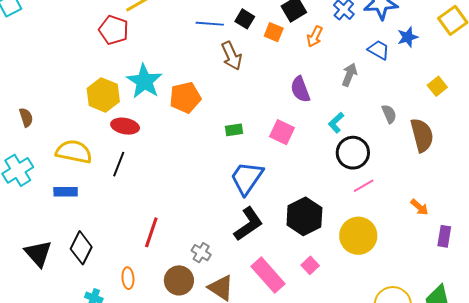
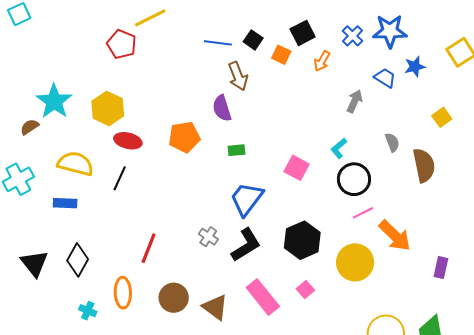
cyan star: (144, 81) -> (54, 101), moved
purple semicircle: (300, 89) -> (222, 108), moved
orange pentagon: (185, 98) -> (184, 137), moved
brown semicircle: (26, 117) -> (30, 127), turned -108
pink square: (282, 132) -> (297, 168), moved
orange arrow: (419, 207) -> (395, 236), moved, size x1.8
gray cross: (201, 253) -> (208, 237), moved
orange ellipse: (128, 278) -> (123, 293), size x1.4

